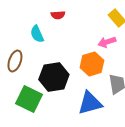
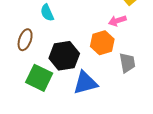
blue triangle: (90, 103) -> (85, 83), moved

